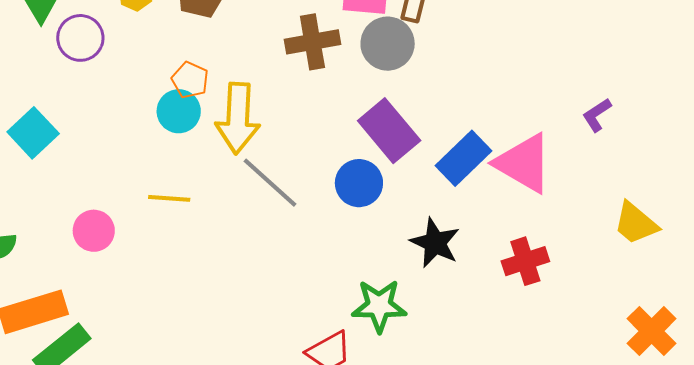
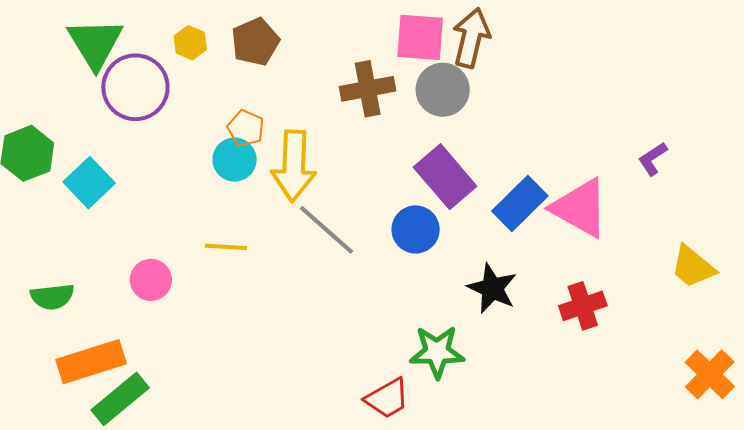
purple circle: (80, 38) -> (135, 87), size x1.4

